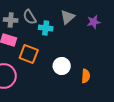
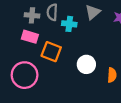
gray semicircle: (30, 17) -> (52, 12), turned 35

